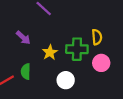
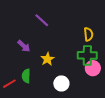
yellow semicircle: (97, 37) -> (88, 34), moved
green cross: (77, 49) -> (87, 55), moved

